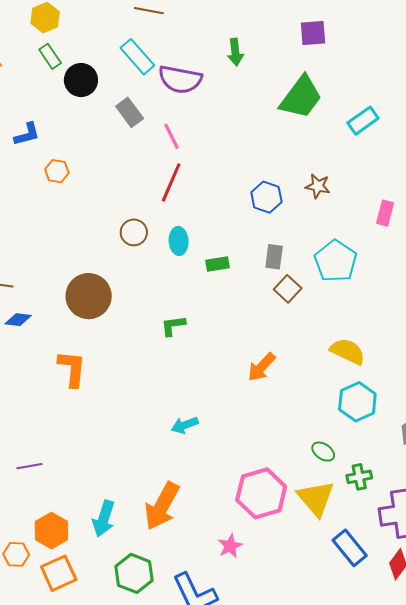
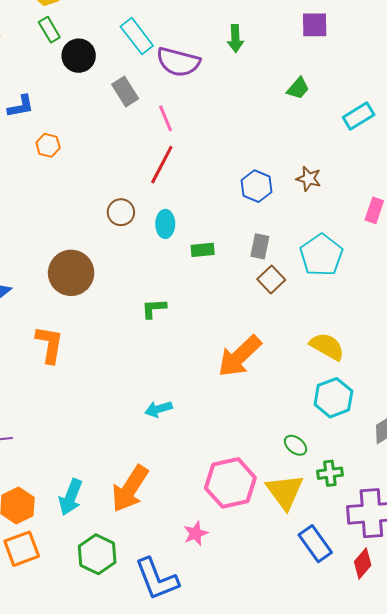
green trapezoid: (301, 97) -> (298, 88), size x0.5
orange arrow: (262, 367) -> (240, 356), size x1.5

